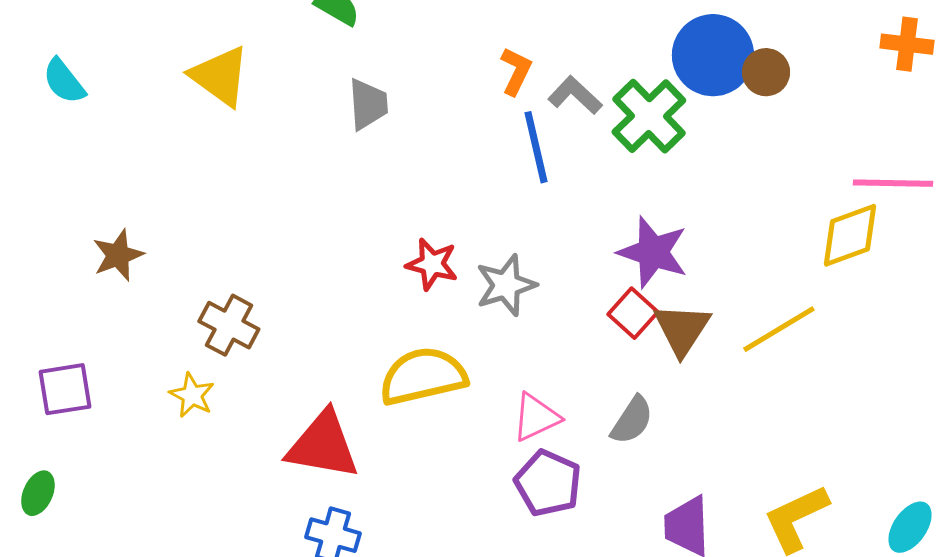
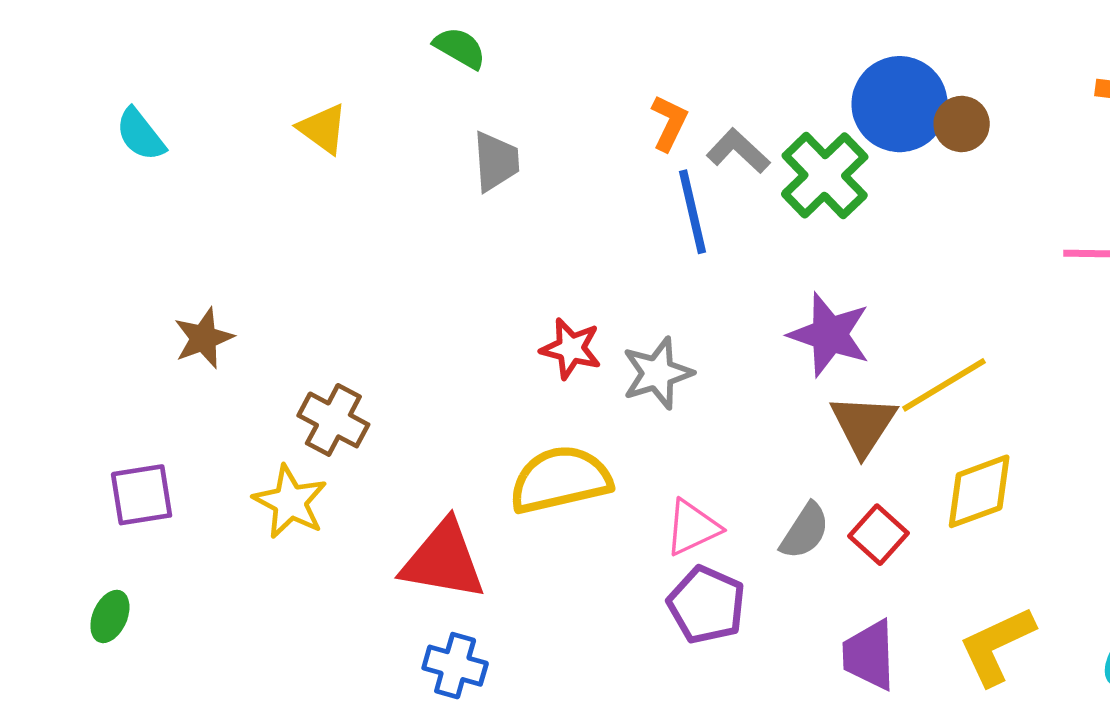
yellow triangle: (220, 76) -> (323, 129), size x0.7
yellow diamond: (850, 235) -> (979, 491), moved
red square: (633, 313) -> (879, 535), moved
yellow line: (779, 329) -> (944, 385), moved
yellow star: (192, 395) -> (290, 502), size x1.4

